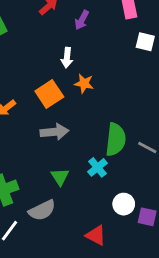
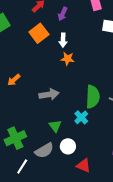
white arrow: (67, 58) -> (63, 40), moved
orange square: (49, 94) -> (39, 33), moved
white circle: (124, 204) -> (68, 146), moved

